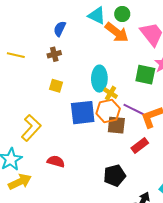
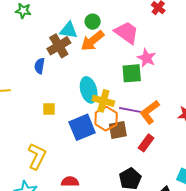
blue semicircle: (60, 29) -> (40, 66), moved
orange arrow: (117, 32) -> (92, 41), turned 120
brown cross: (54, 54) -> (59, 46), moved, size x1.6
yellow cross: (111, 93) -> (103, 101), size x1.5

